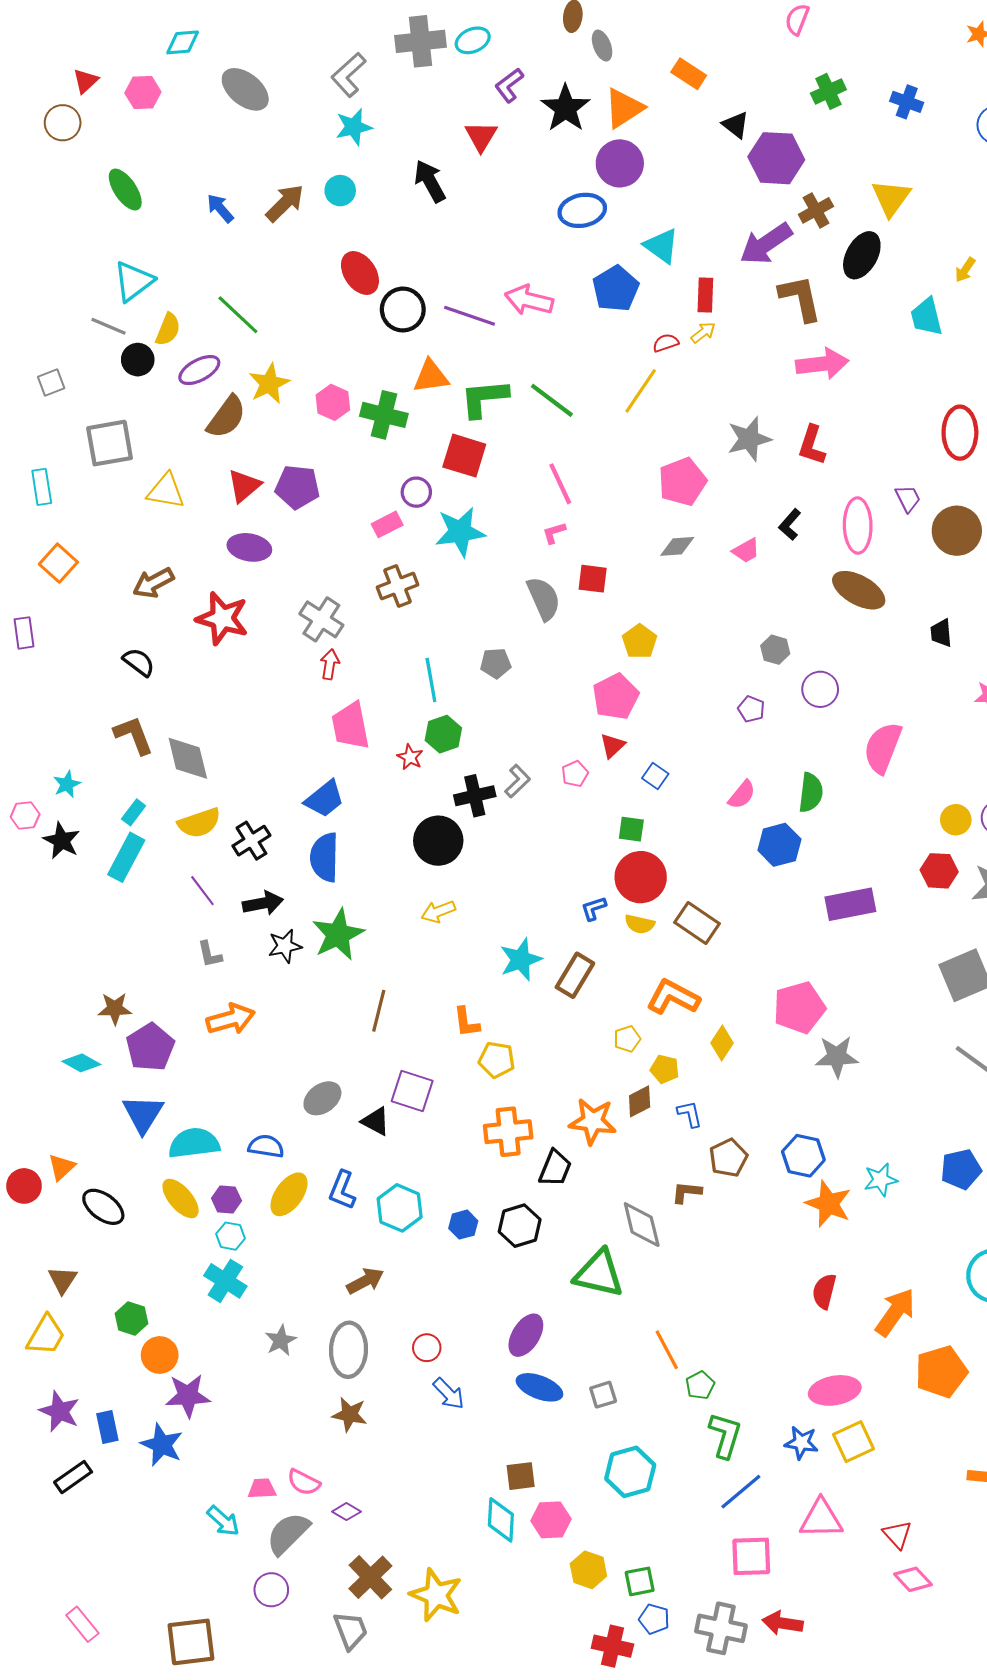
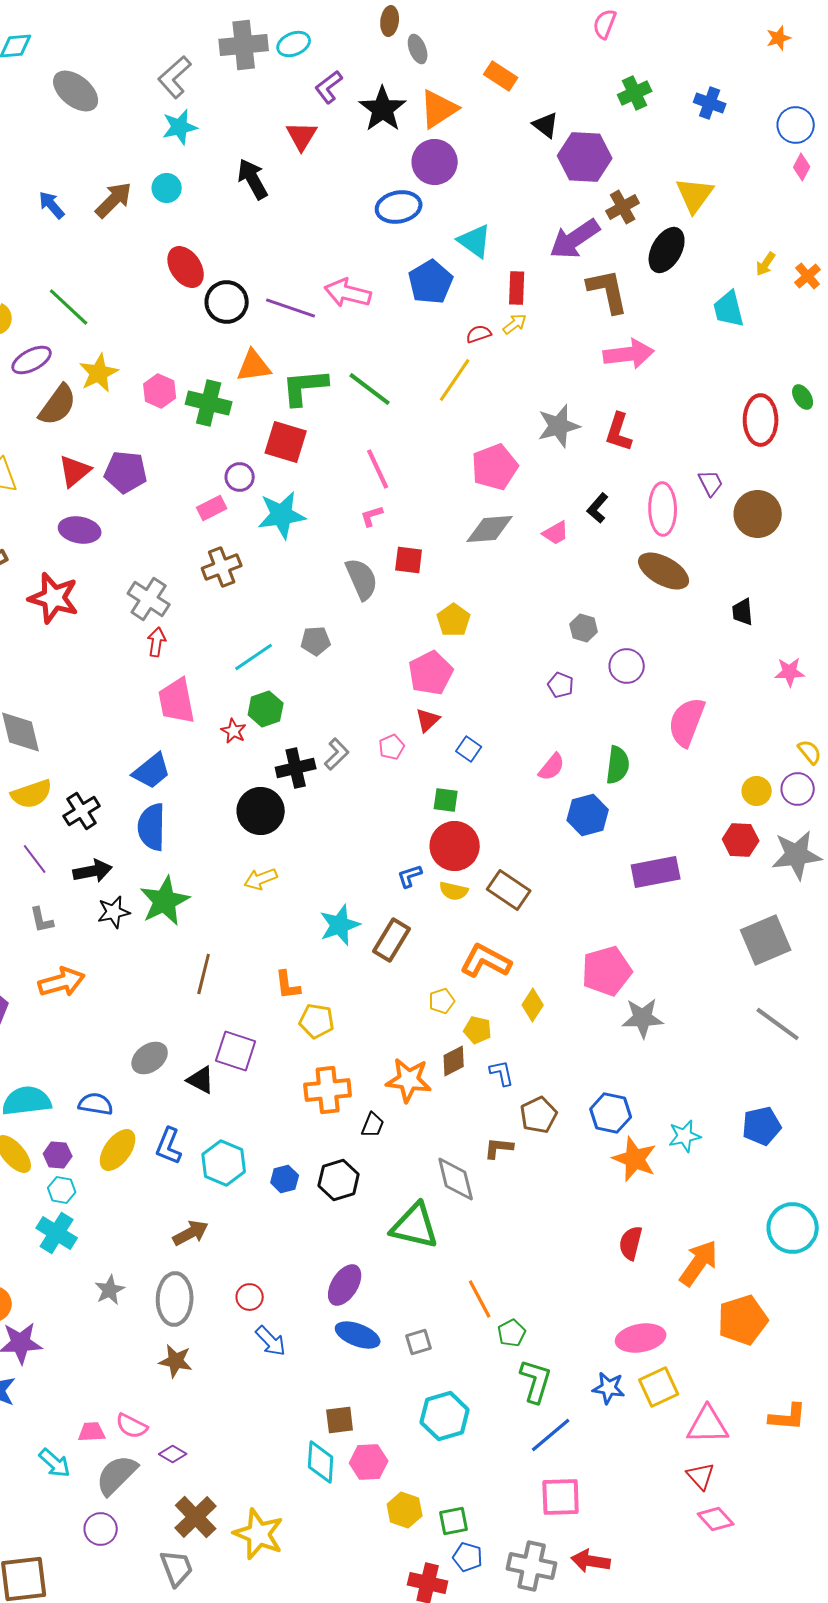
gray diamond: (677, 546) -> (490, 529), size x1.4
cyan line: (431, 680) -> (254, 657), turned 66
black trapezoid: (555, 1168) -> (373, 1125), size x0.7
pink triangle: (821, 1519) -> (708, 1425), moved

